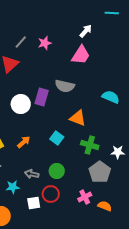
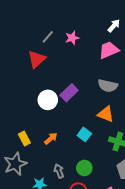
pink trapezoid: (81, 55) -> (109, 50), turned -145
gray semicircle: (65, 86) -> (108, 86), moved
purple rectangle: (42, 97) -> (69, 93), turned 30
gray arrow: (32, 174) -> (59, 171), turned 56

